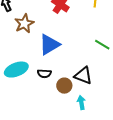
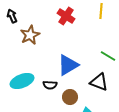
blue triangle: (49, 45) -> (68, 65), moved
black triangle: (83, 76) -> (99, 82), moved

